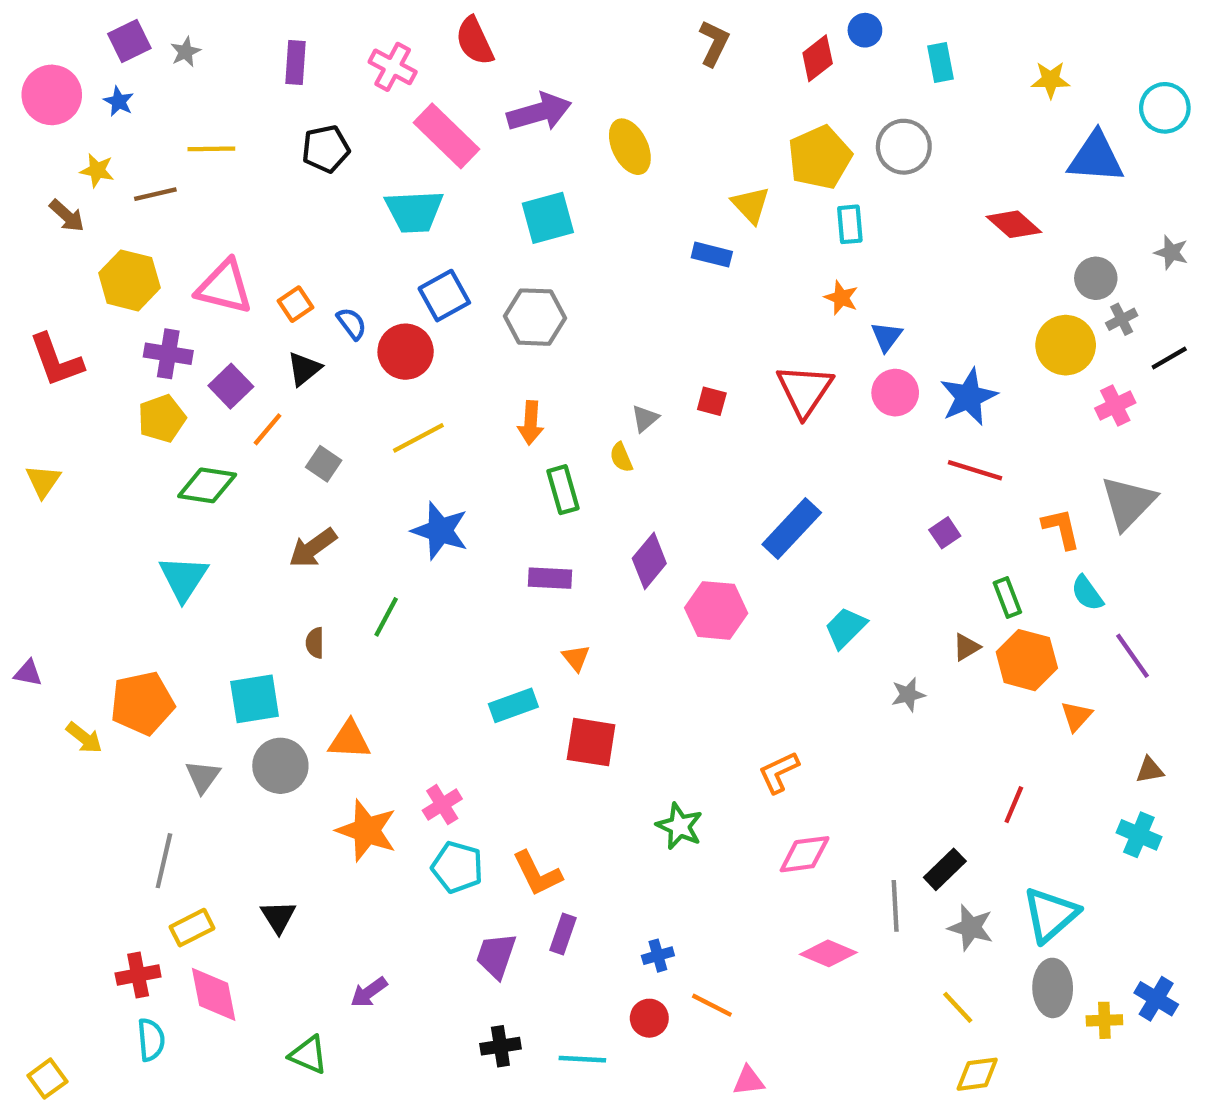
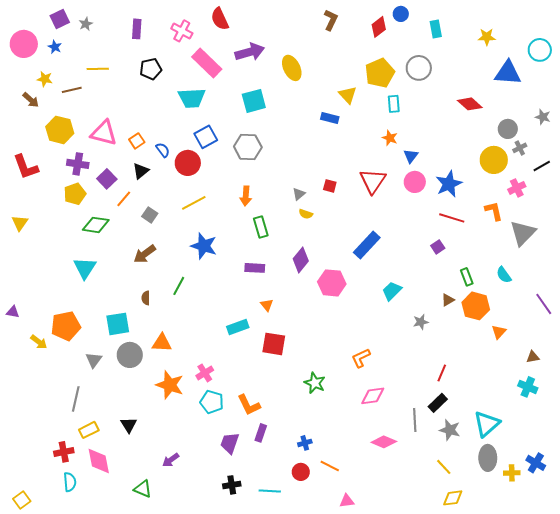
yellow semicircle: (621, 457) -> (306, 214), moved, turned -48
orange L-shape: (1061, 528) -> (494, 211), moved
purple line: (1132, 656) -> (544, 304), moved
red line: (1014, 805) -> (442, 373), moved

